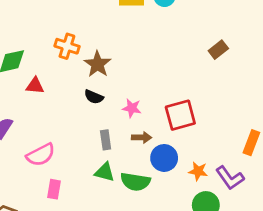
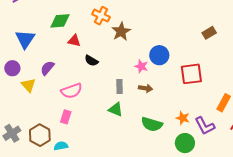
black semicircle: (94, 97) -> (91, 61), moved
red square: (180, 115) -> (191, 74), moved
blue circle: (164, 158) -> (159, 55), moved
green semicircle: (135, 182) -> (152, 124), moved
pink rectangle: (54, 189) -> (66, 117), moved

